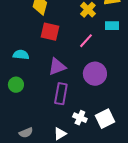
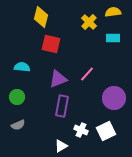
pink line: (86, 41) -> (87, 74), moved
purple circle: (95, 74) -> (114, 98), moved
gray semicircle: (26, 133) -> (18, 125), moved

